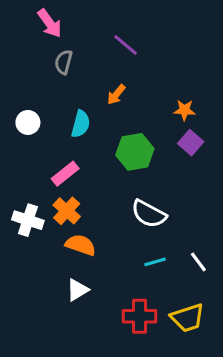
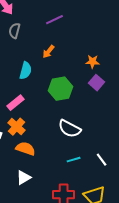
purple line: (126, 45) -> (55, 20), turned -66

